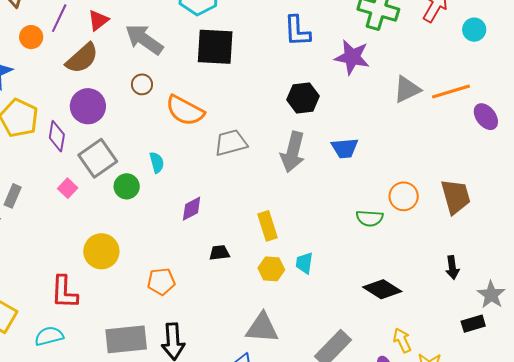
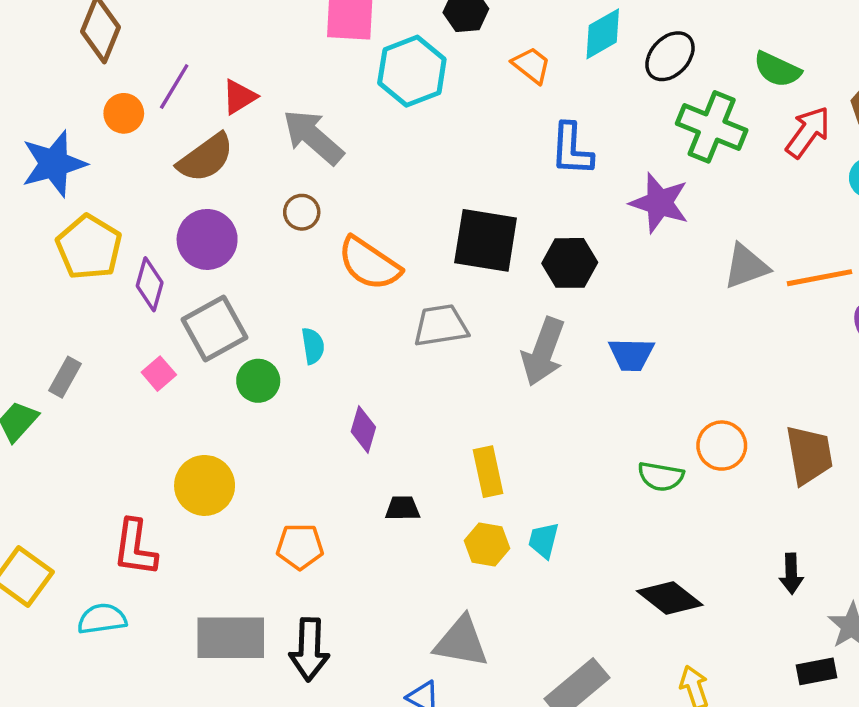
black square: (215, 47) -> (486, 240), moved
purple diamond: (192, 209) -> (363, 429), turned -52

